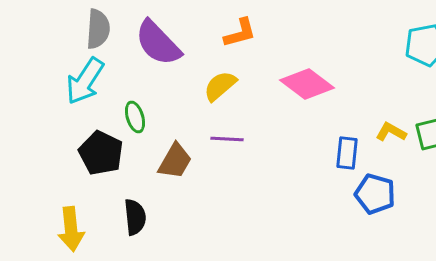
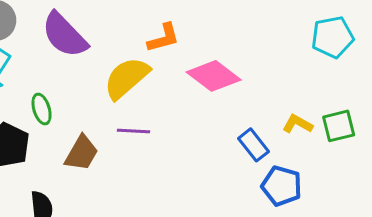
orange L-shape: (240, 33) -> (164, 38), moved
yellow semicircle: (220, 86) -> (127, 78), size x1.4
blue rectangle: (347, 153) -> (254, 145), turned -44

